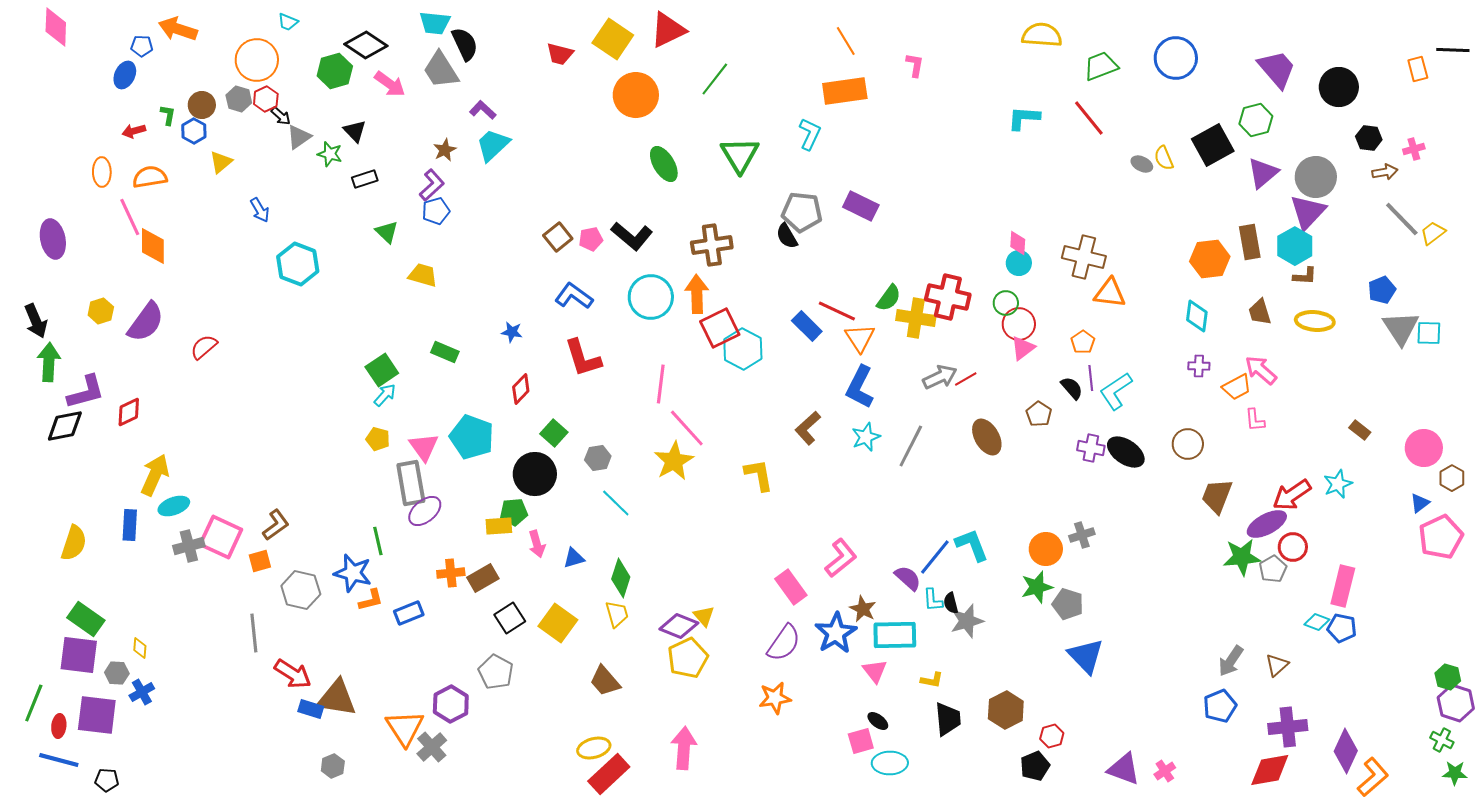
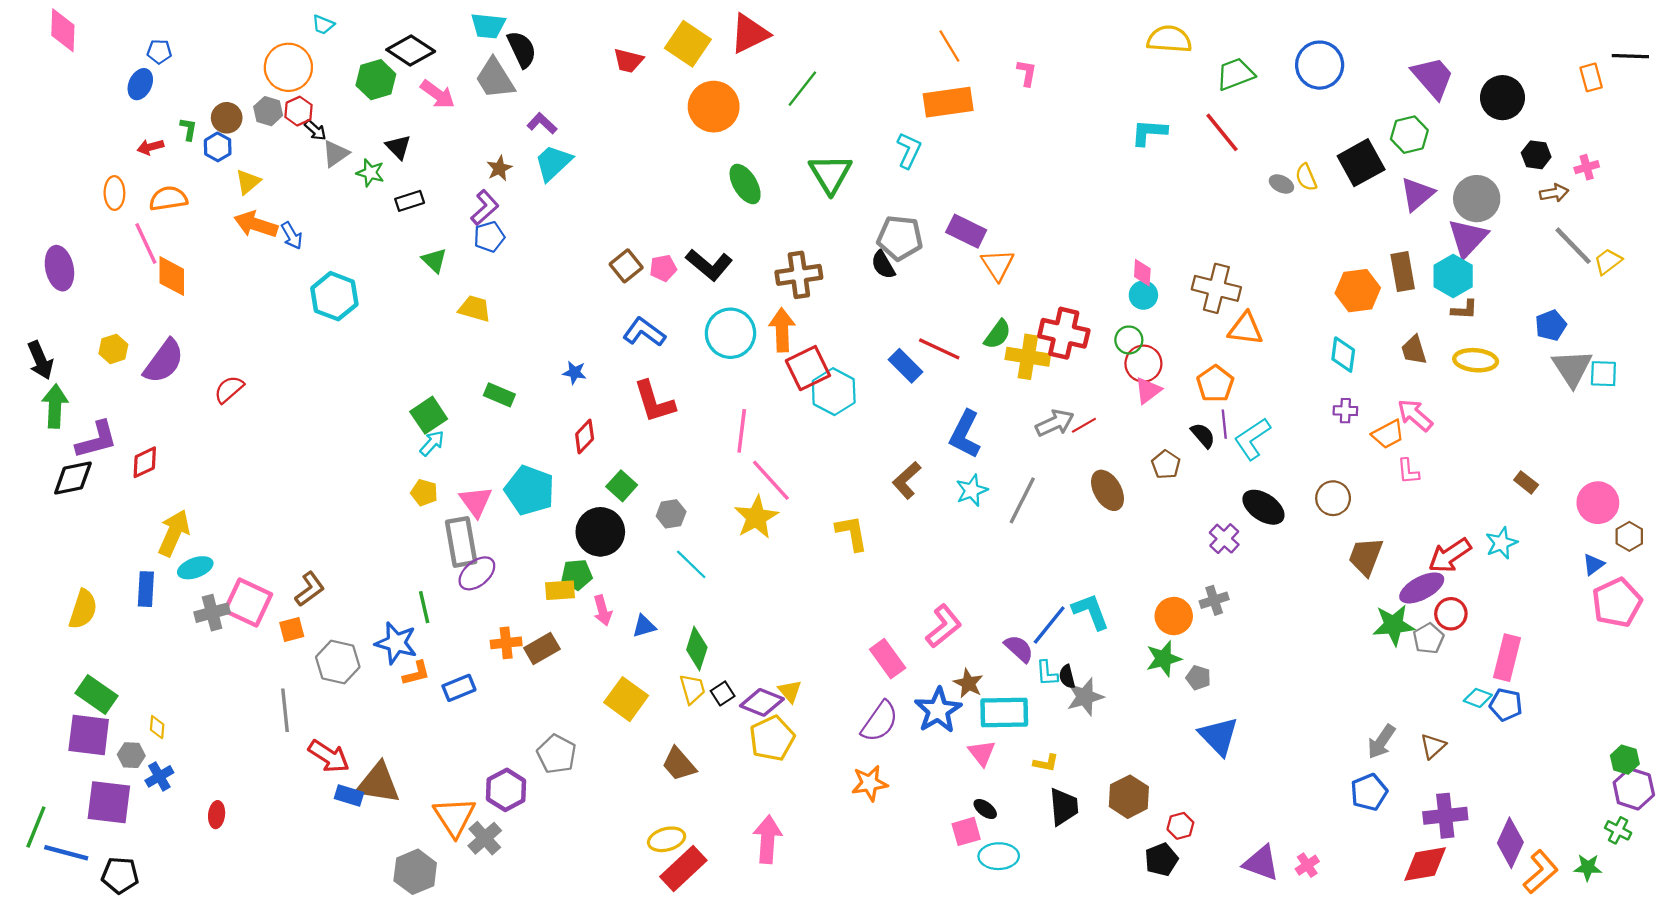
orange arrow: (178, 29) -> (256, 224), moved
orange triangle: (860, 338) -> (998, 265), moved
orange pentagon: (1083, 342) -> (1215, 384), size x1.4
purple cross: (1091, 448) -> (1224, 539), moved, turned 32
gray pentagon: (1068, 604) -> (1198, 678), size x0.7
black square: (510, 618) -> (723, 693), moved, size x0.7
green line: (34, 703) -> (36, 827), moved
red ellipse: (59, 726) -> (217, 815), moved
gray hexagon: (333, 766) -> (415, 872), moved, size x1.6
green star: (1455, 773) -> (1588, 867), moved
black pentagon: (107, 780) -> (120, 875), size x1.4

